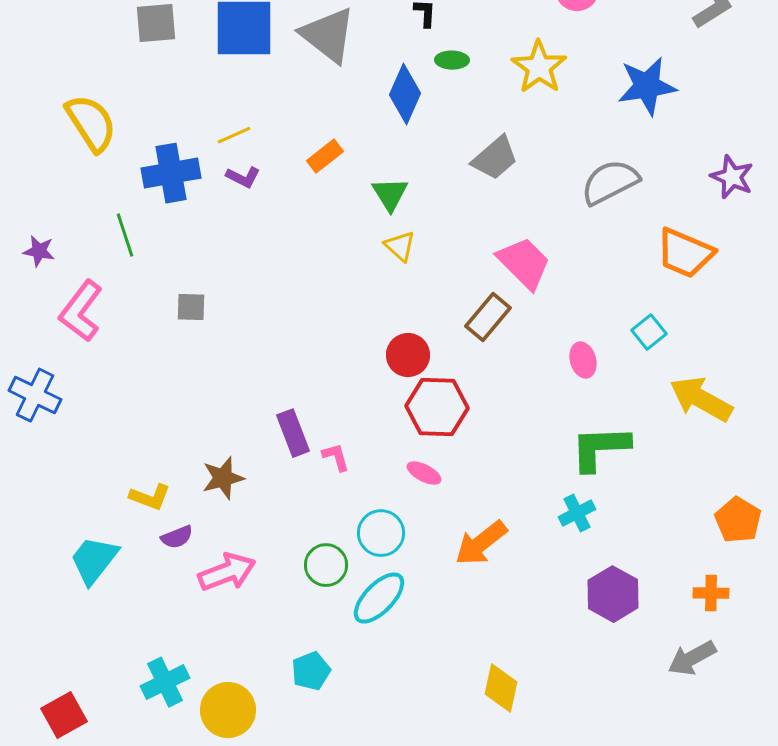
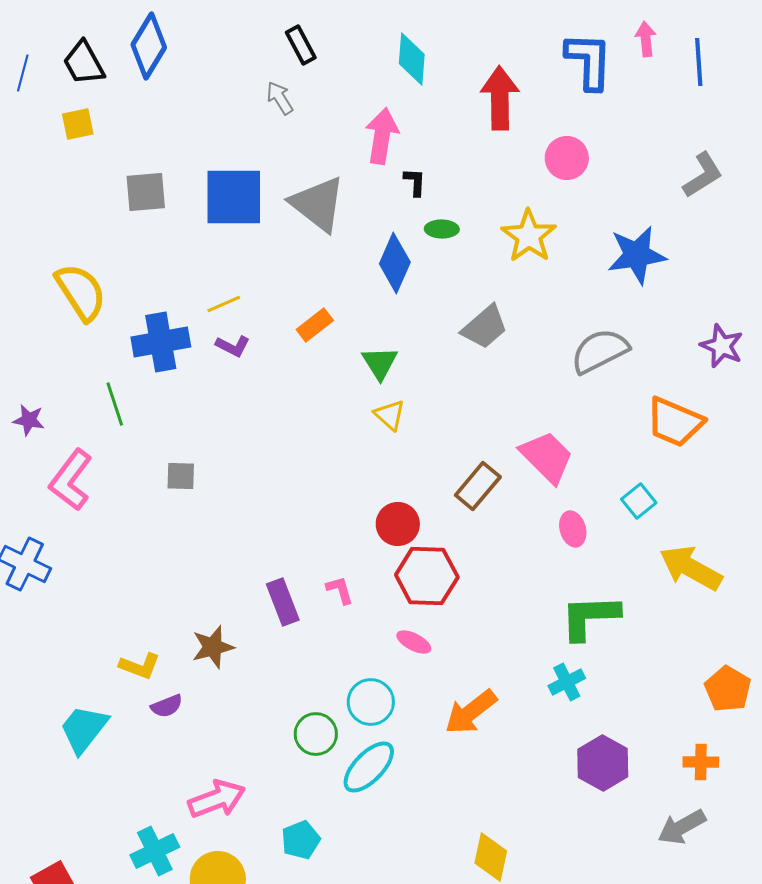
pink trapezoid: (524, 263) -> (547, 457), moved
pink L-shape: (336, 457) -> (340, 590), moved
pink arrow: (227, 572) -> (217, 799), moved

